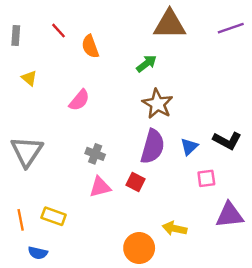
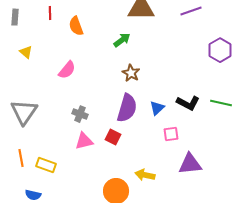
red line: (59, 31) -> (50, 13), turned 40
brown star: (157, 104) -> (131, 73), size x0.7
orange line: (21, 220) -> (21, 158), moved

